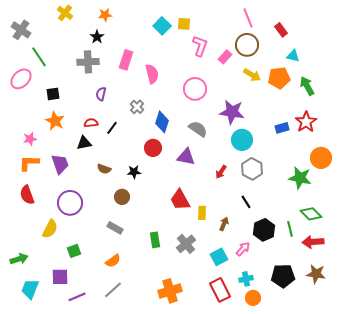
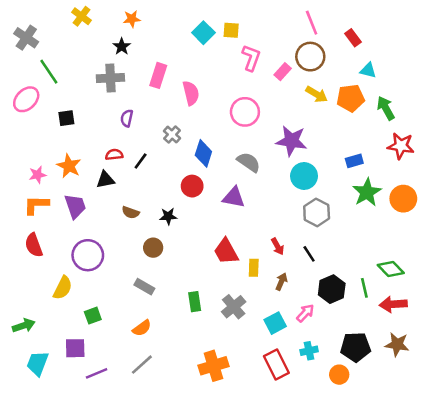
orange star: (55, 121) -> (69, 166), moved
red star: (306, 122) -> (401, 146), moved, turned -30
red arrow: (221, 172) -> (278, 246), moved, turned -64
green star: (300, 178) -> (367, 192), moved, turned 30
orange circle: (253, 298) -> (339, 375), moved

